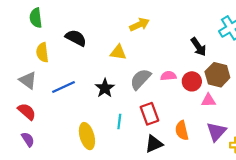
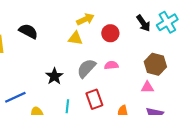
black arrow: (199, 47) -> (143, 23), moved
yellow triangle: (118, 52) -> (75, 38), moved
red circle: (192, 81) -> (110, 33), moved
blue line: (64, 87) -> (15, 97), moved

